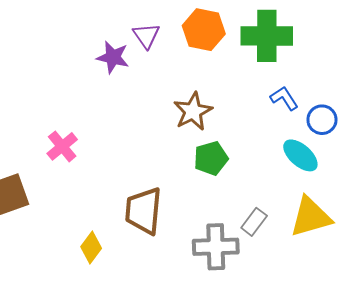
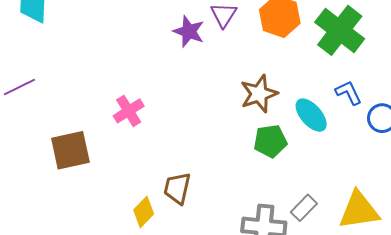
green cross: (267, 36) -> (340, 30), turned 30
cyan ellipse: (300, 155) -> (311, 115), moved
brown trapezoid: (144, 211) -> (177, 188), moved, size x0.7

